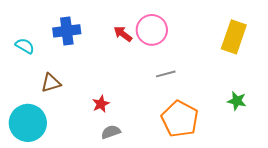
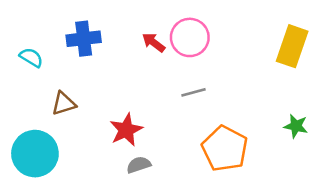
gray line: (166, 74) -> (194, 92), moved
red star: (101, 104) -> (126, 130), size x1.5

